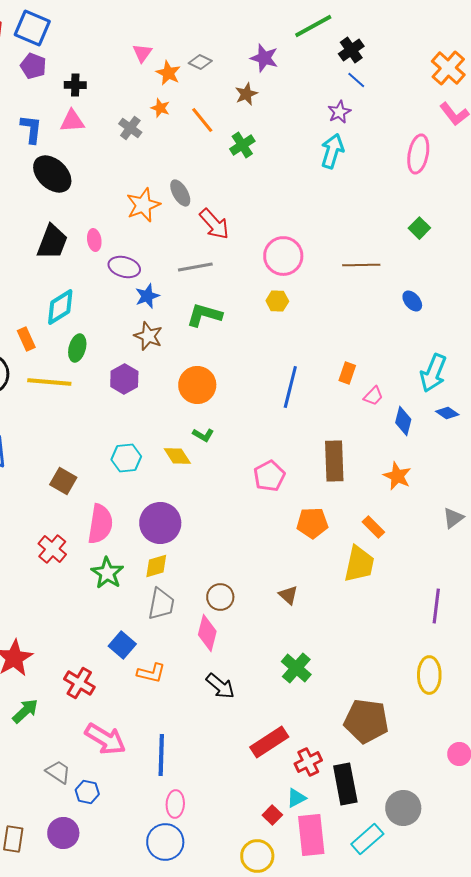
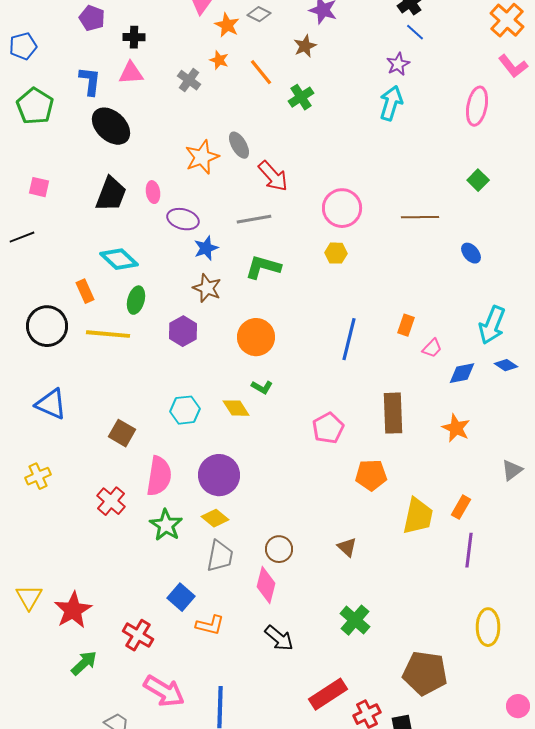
cyan diamond: (60, 307) -> (119, 259), turned 75
blue diamond: (403, 421) -> (462, 373), turned 64
orange rectangle: (373, 527) -> (461, 507), moved, turned 75
yellow diamond: (156, 566) -> (215, 518), turned 56
purple line: (436, 606) -> (469, 550), moved

